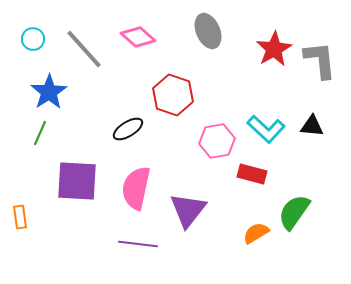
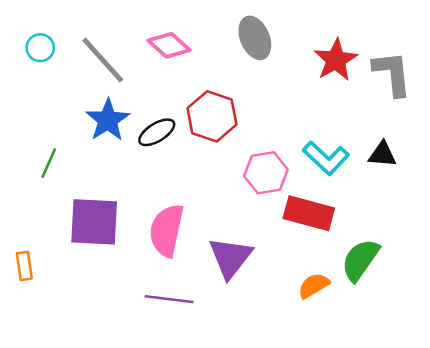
blue star: (49, 92) -> (108, 120), moved
black ellipse: (128, 129) -> (157, 132), moved
red rectangle: (252, 174) -> (309, 213), size x1.4

